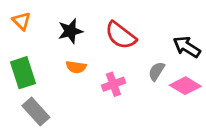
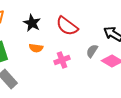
black star: (70, 31) -> (32, 23), turned -30

